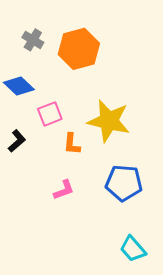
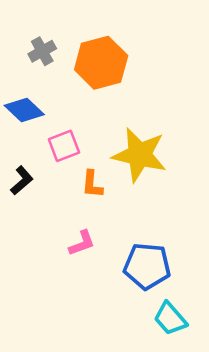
gray cross: (33, 40) -> (42, 51), turned 30
blue pentagon: (124, 183) -> (147, 266), moved

